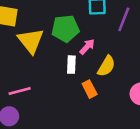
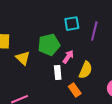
yellow triangle: (31, 41) -> (23, 58), size x0.7

